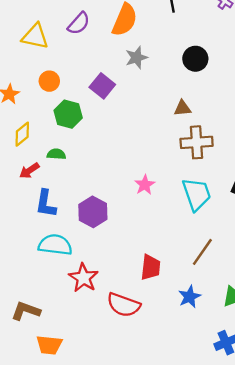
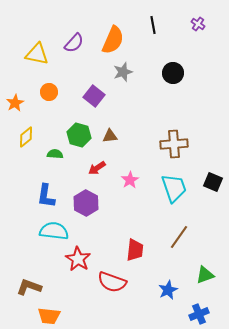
brown triangle: (182, 108) -> (110, 136), moved
green hexagon: (68, 114) -> (79, 135), moved
red arrow: (29, 171) -> (97, 168), moved
blue star: (189, 297) -> (168, 290), moved

